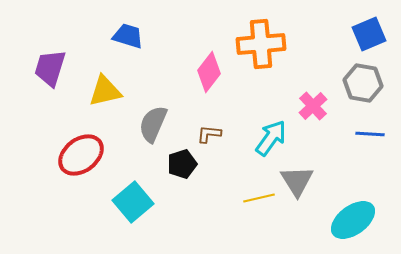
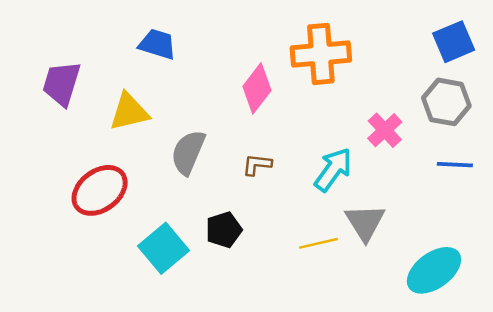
black pentagon: (182, 164) -> (224, 230), moved

